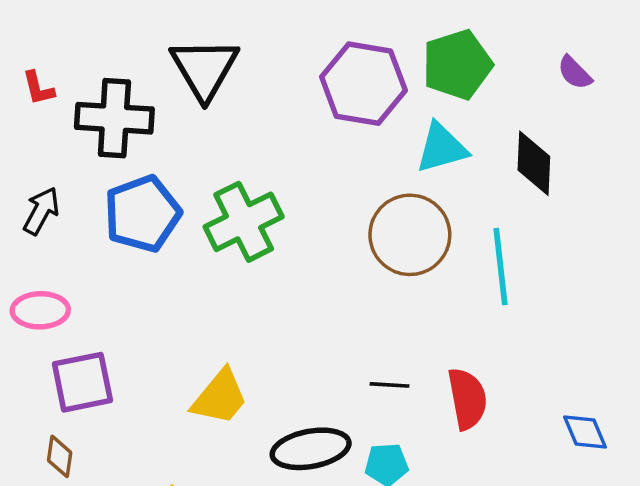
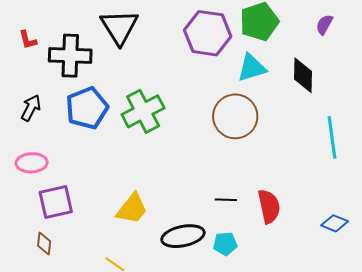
purple semicircle: (575, 73) -> (324, 25), turned 75
cyan line: (500, 267) -> (332, 137), moved
blue diamond: (585, 432) -> (335, 223), turned -44

